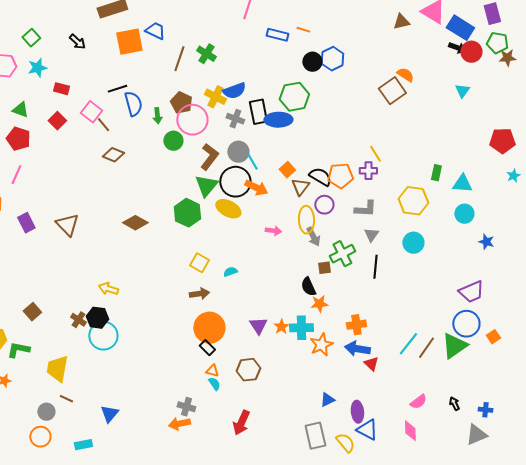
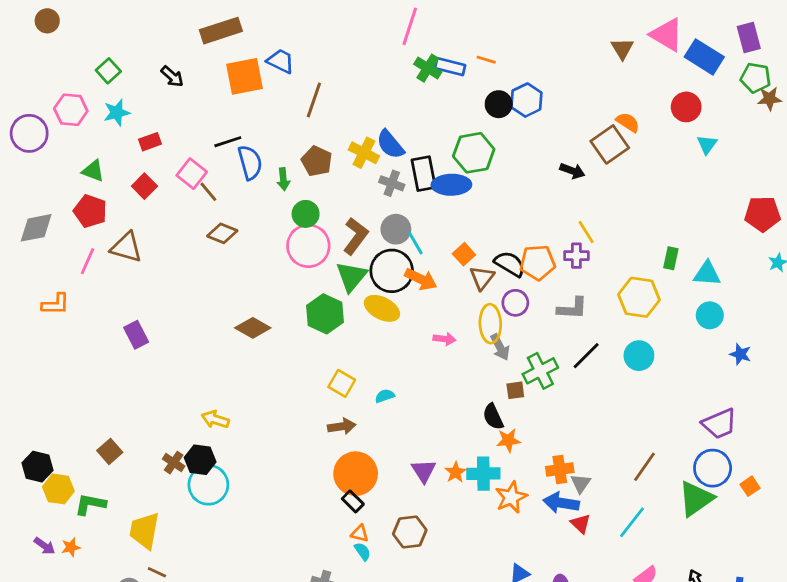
brown triangle: (401, 22) -> (622, 49), turned -48
black arrow: (457, 48) -> (572, 171), moved
red circle: (471, 52) -> (686, 107), moved
green cross: (206, 54) -> (428, 68), moved
red rectangle: (61, 89) -> (150, 142), turned -35
blue semicircle: (234, 91) -> (390, 144), turned 70
pink circle: (192, 120) -> (308, 246), moved
purple rectangle: (26, 223) -> (136, 335), moved
brown triangle: (67, 225) -> (126, 247), moved, turned -30
gray triangle: (371, 235) -> (581, 483), moved
black line: (375, 267) -> (586, 356), moved, turned 40
cyan line: (408, 344) -> (632, 522), moved
brown line: (426, 348) -> (644, 467), moved

